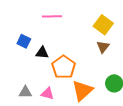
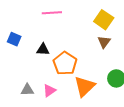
blue square: (24, 41) -> (14, 39), moved
pink triangle: (47, 94) -> (49, 91), turned -48

